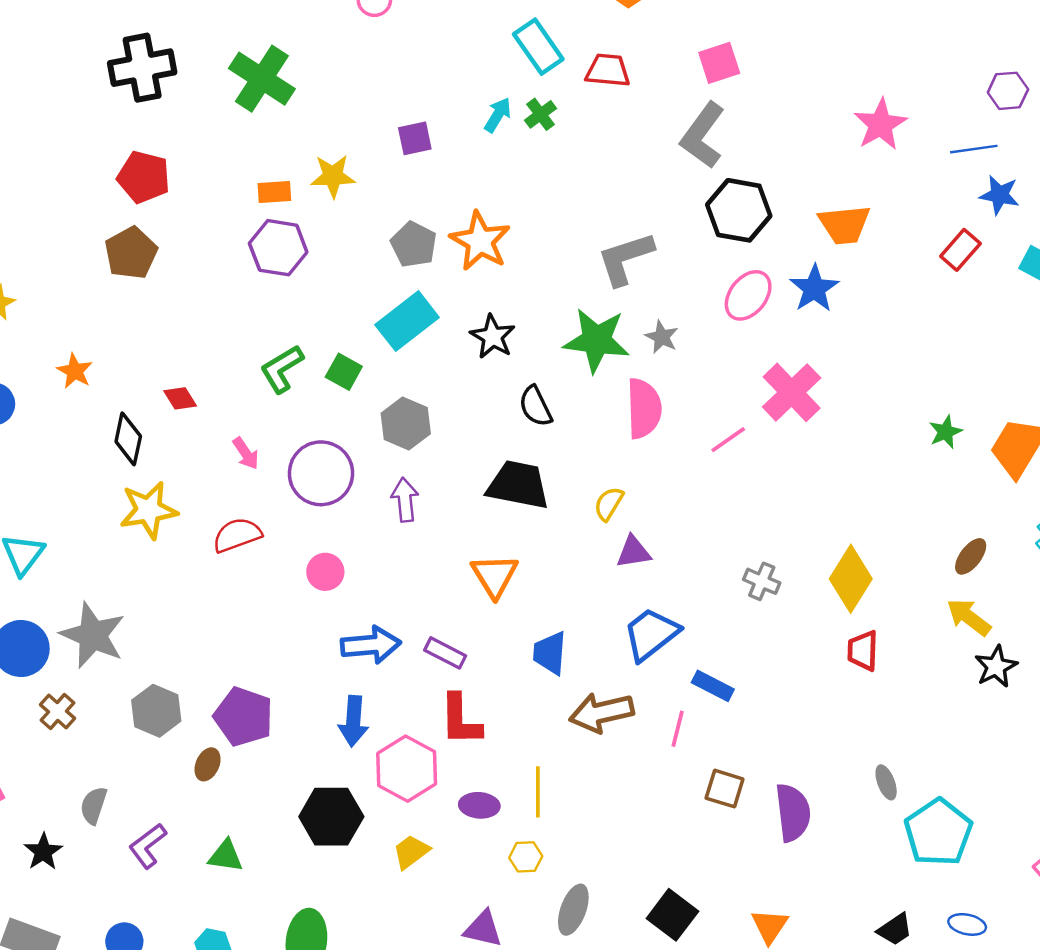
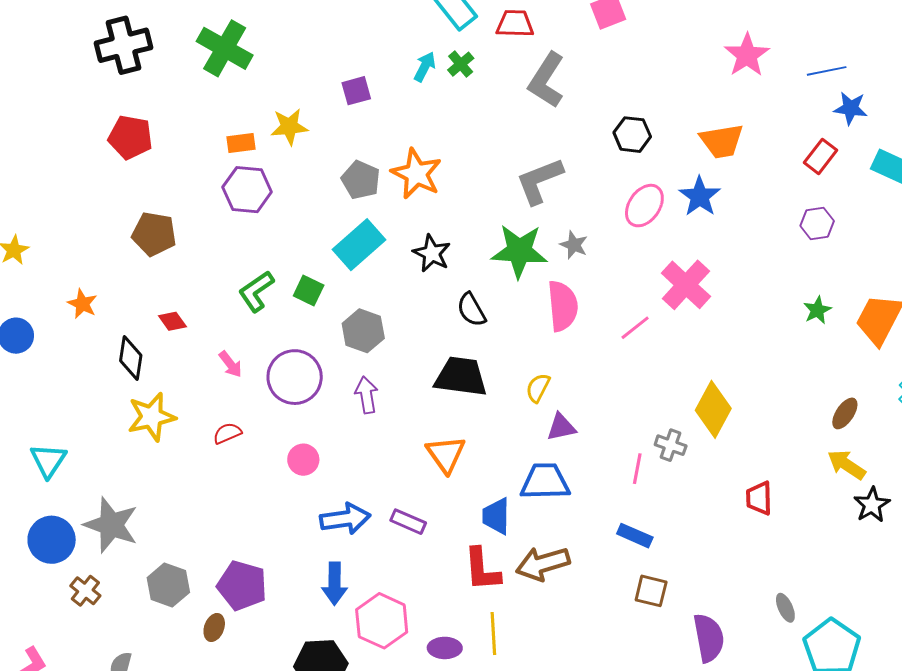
purple hexagon: (1008, 91) -> (817, 223), moved
gray L-shape: (703, 135) -> (546, 80), moved
black hexagon: (739, 210) -> (632, 135), size x0.7
brown pentagon: (131, 253) -> (154, 234), moved, turned -30
red semicircle: (237, 535) -> (227, 433), size x0.7
yellow diamond: (851, 579) -> (713, 409), moved
blue trapezoid: (651, 634) -> (545, 482), moved, turned 40
red L-shape: (460, 720) -> (482, 570), moved
pink line: (678, 729) -> (637, 469), moved
brown square: (725, 789) -> (651, 591), moved

